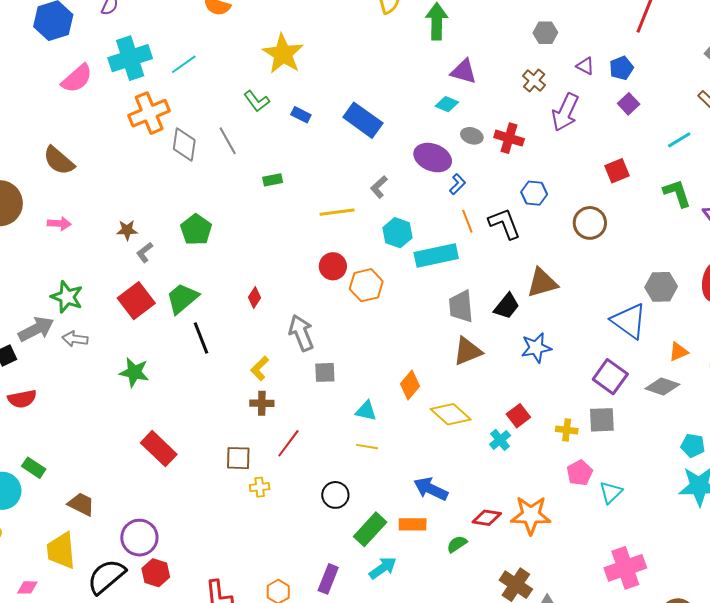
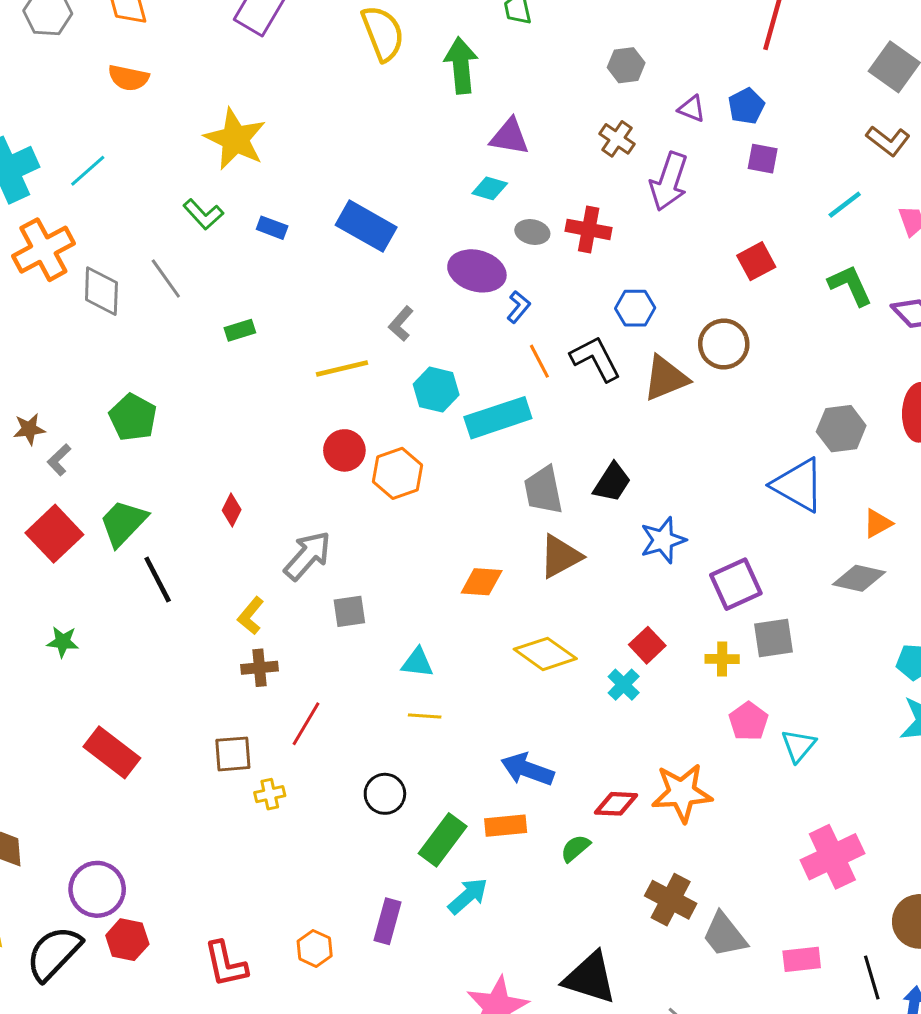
purple square: (629, 104) -> (763, 159), turned -30
brown triangle: (542, 283) -> (666, 378), moved
gray arrow: (301, 333) -> (307, 556), turned 69
green star: (134, 372) -> (63, 642), size x0.7
purple square: (610, 377) -> (736, 584), moved, turned 36
orange diamond: (410, 385) -> (482, 582), moved, turned 60

